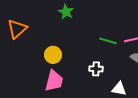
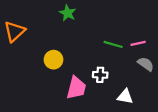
pink trapezoid: (54, 81) -> (76, 88), moved

